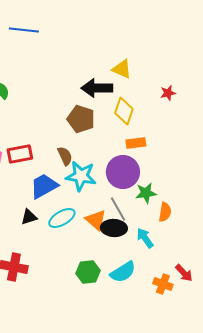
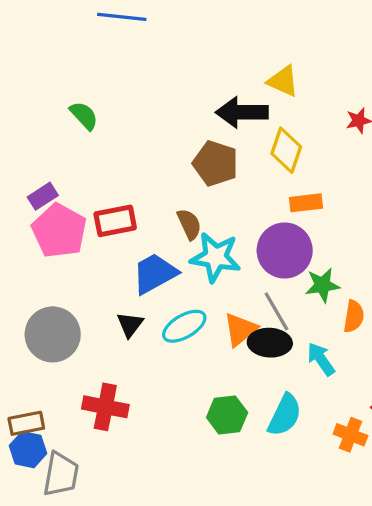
black triangle: (29, 217) -> (130, 325), turned -36
orange triangle: (96, 220) -> (240, 329), turned 40
cyan semicircle: (123, 272) -> (285, 415), turned -32

